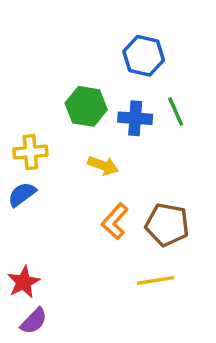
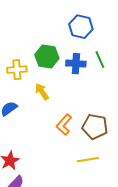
yellow cross: (30, 152) -> (17, 70), moved
yellow arrow: (103, 166) -> (42, 92), moved, turned -144

